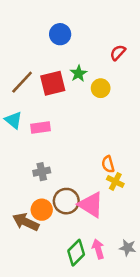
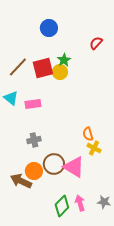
yellow circle: (101, 88) -> (60, 72), moved

